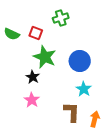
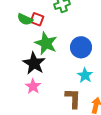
green semicircle: (12, 34) -> (25, 19), moved
black star: (33, 77) -> (34, 63), size x1.6

